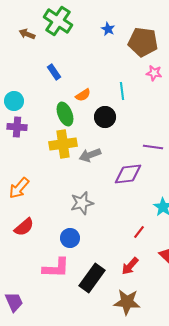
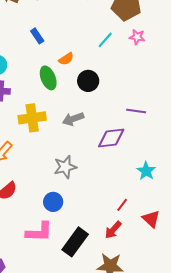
cyan line: (122, 91) -> (105, 40), moved, turned 48
yellow cross: (63, 144) -> (32, 118), moved
red line: (139, 232) -> (122, 205), moved

